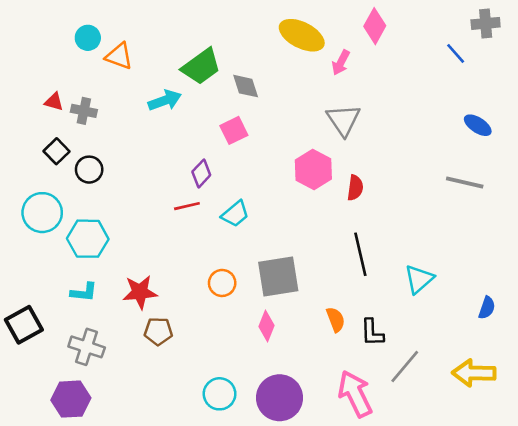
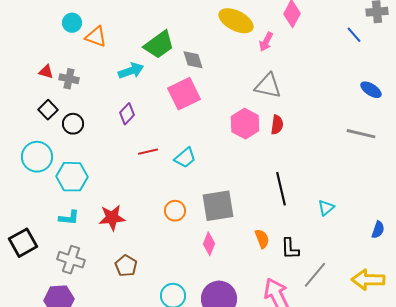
gray triangle: (343, 120) -> (268, 86), turned -44
pink square: (234, 130) -> (184, 94), size x1.5
purple diamond: (201, 173) -> (127, 114), moved
red semicircle: (355, 188) -> (277, 125), moved
cyan triangle: (419, 279) -> (326, 208), size x0.7
brown pentagon: (158, 331) -> (126, 266), moved, turned 30

